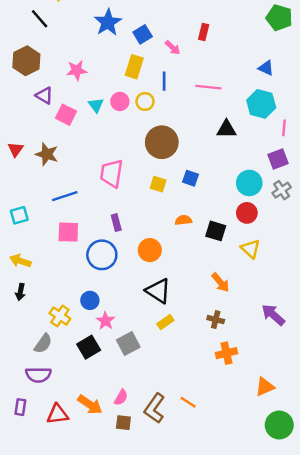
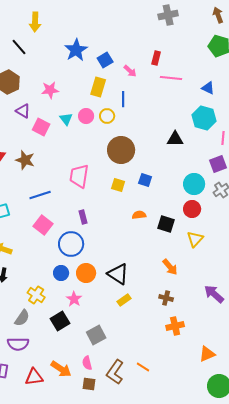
pink line: (209, 87) -> (171, 78), moved
pink square: (68, 232) -> (43, 225), turned 36
yellow triangle: (250, 249) -> (195, 239), turned 30
orange circle: (150, 250) -> (86, 273), moved
blue circle: (90, 300) -> (61, 273), moved
gray square: (128, 344) -> (96, 335), moved
pink semicircle: (121, 397) -> (87, 363), turned 136

